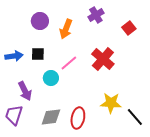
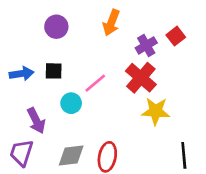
purple cross: (96, 15) -> (146, 45), moved
orange arrow: (66, 29) -> (111, 23), moved
yellow star: (111, 103) -> (156, 111), moved
black line: (135, 117) -> (184, 155), turned 36

